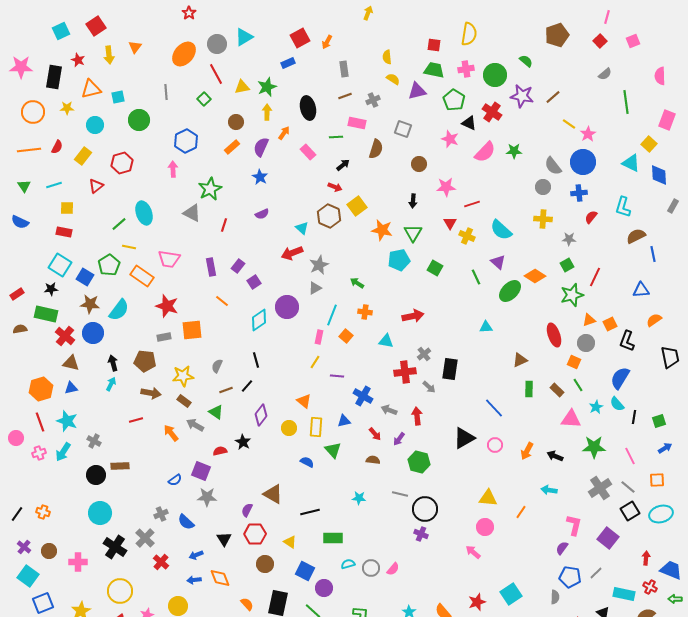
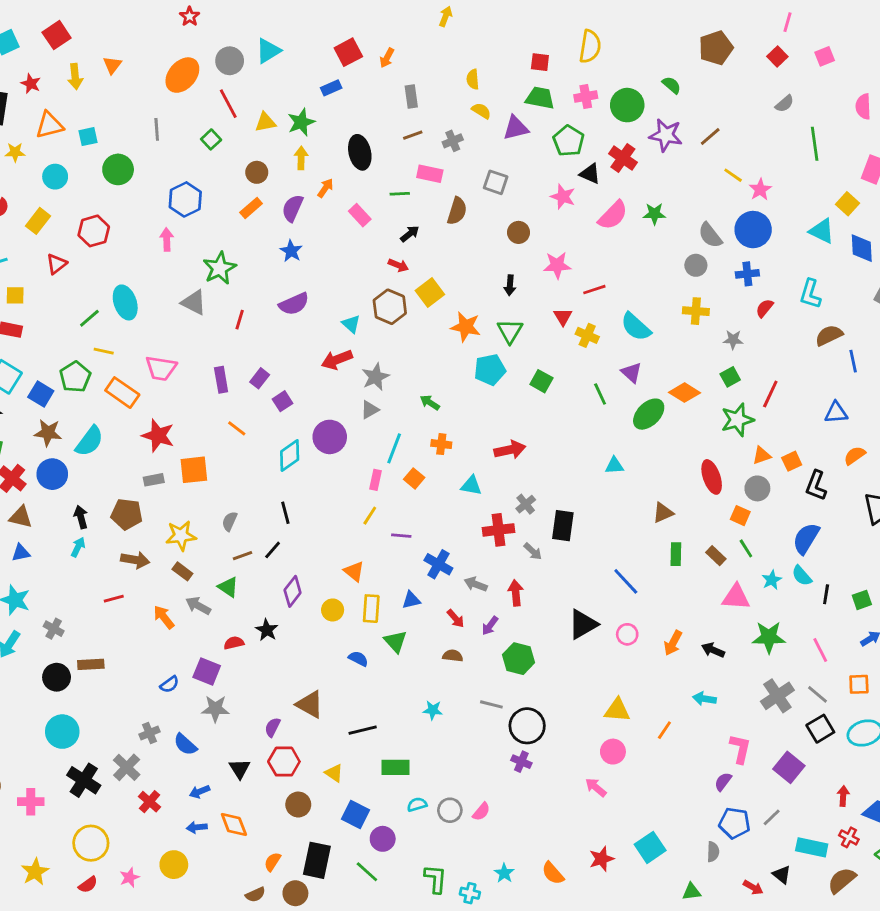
purple semicircle: (262, 214) -> (294, 304), size x1.5
orange semicircle: (247, 604) -> (273, 862), turned -104

